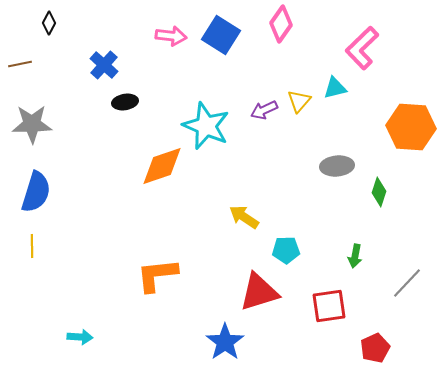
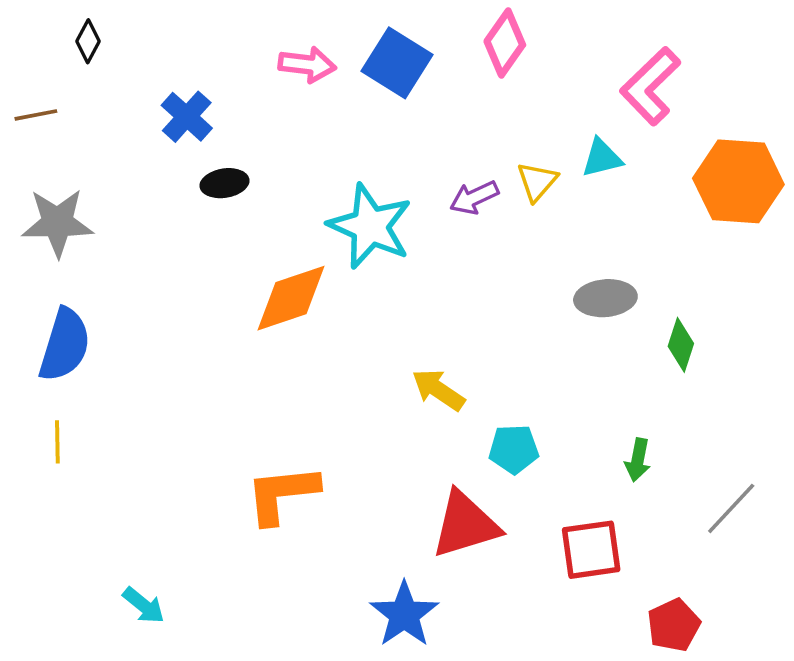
orange hexagon: (411, 127) -> (738, 181), moved
cyan arrow: (80, 337) -> (144, 605), turned 35

